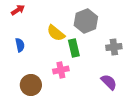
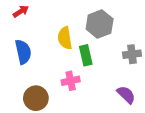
yellow semicircle: (56, 33) -> (65, 38), turned 42
blue semicircle: (20, 45) -> (23, 52), size x1.5

